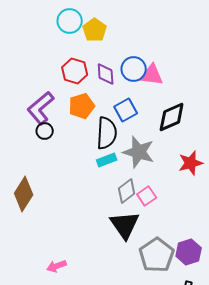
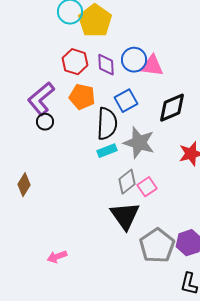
yellow pentagon: (95, 30) -> (95, 21), size x1.4
orange pentagon: (82, 106) -> (82, 97), turned 30
brown diamond: (24, 194) -> (24, 185), size x0.7

